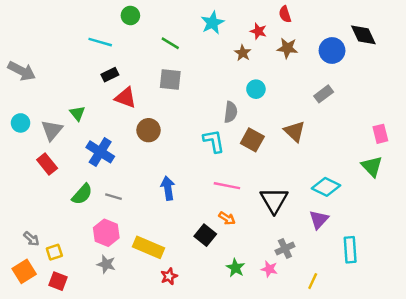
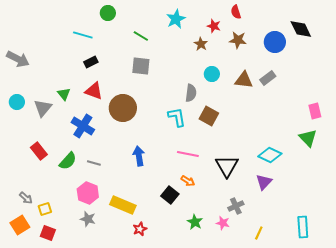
red triangle: (126, 98) -> (94, 91), moved
brown circle: (149, 130) -> (123, 108), size x1.4
brown triangle: (295, 131) -> (244, 80), moved, turned -36
red rectangle: (47, 164) -> (39, 151), moved
cyan rectangle: (350, 250) -> (303, 227), moved

